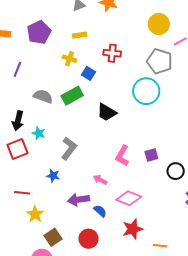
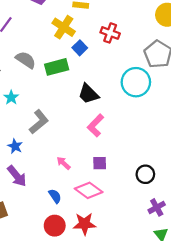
yellow cross: (69, 59) -> (64, 27), size x1.5
purple square: (151, 155) -> (100, 163), moved
pink L-shape: (122, 156) -> (95, 125), moved
purple arrow: (78, 200) -> (17, 176), moved, turned -135
red circle: (89, 239) -> (55, 226), moved

